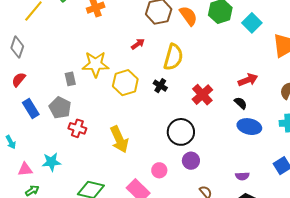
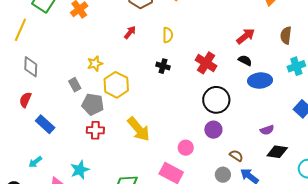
gray diamond: (17, 47) -> (31, 67), moved
yellow semicircle: (173, 57) -> (168, 35), size x0.6
yellow star: (96, 64) -> (95, 64), size x0.6
yellow hexagon: (125, 83) -> (116, 85), moved
gray pentagon: (60, 108) -> (93, 104), moved
black circle: (181, 132) -> (216, 100), moved
cyan arrow: (11, 142) -> (35, 162), turned 96

